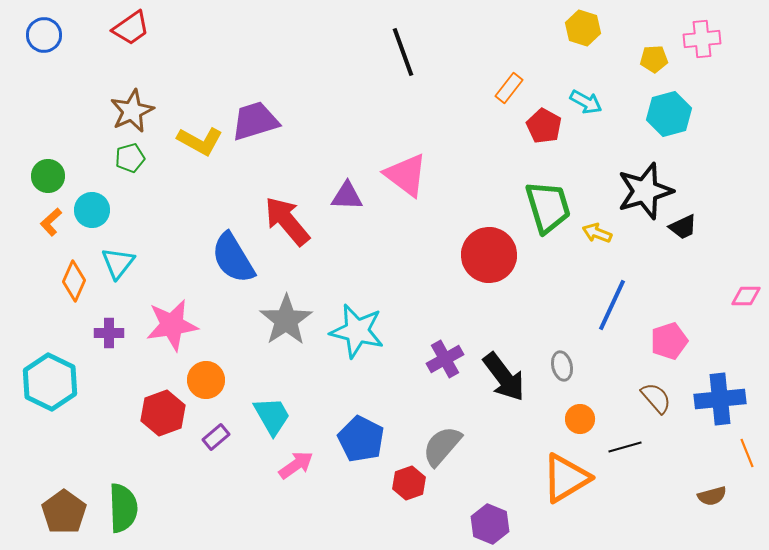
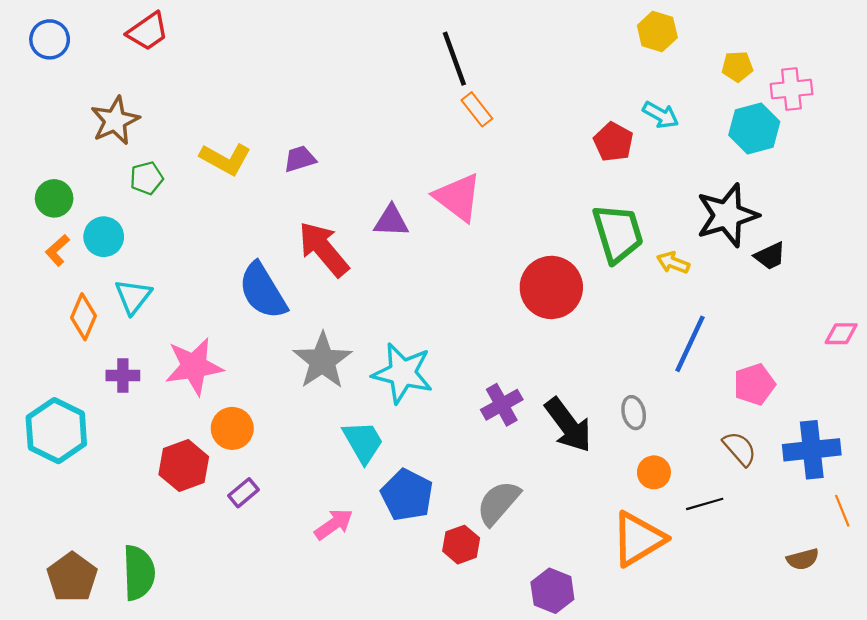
pink cross: (702, 39) -> (791, 89), moved
orange rectangle: (509, 88) -> (477, 109), moved, turned -76
brown star: (132, 111) -> (115, 121), moved
purple trapezoid: (255, 121) -> (300, 159), moved, size x0.6
cyan trapezoid: (272, 416) -> (363, 442), moved

